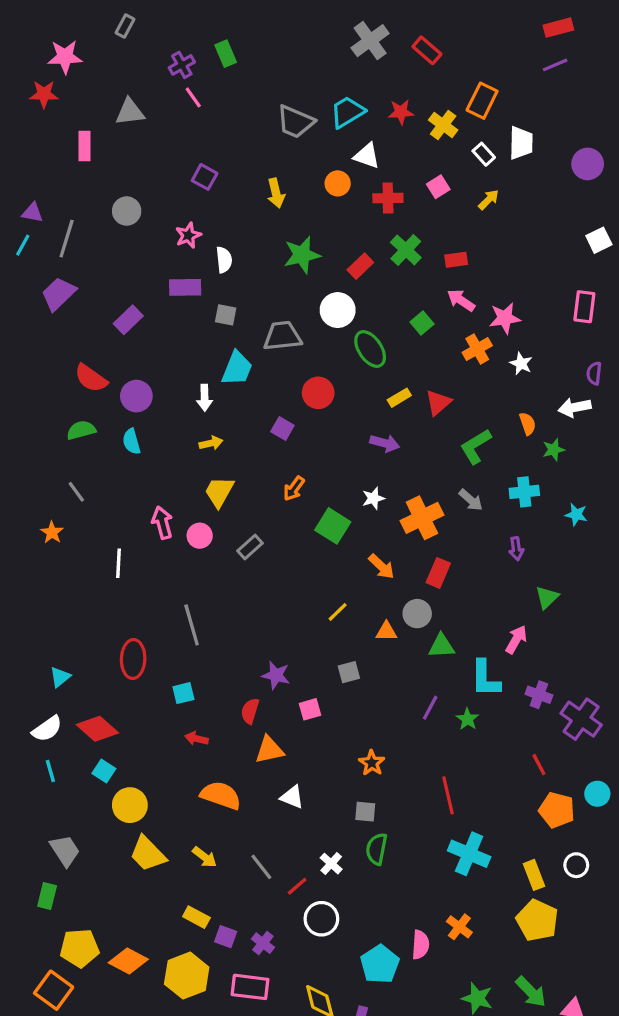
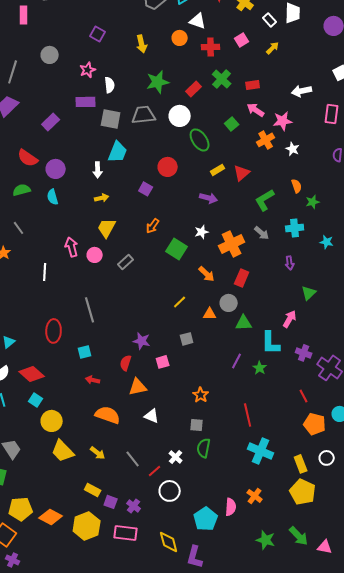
gray square: (226, 315) -> (111, 119), size x1.5
gray trapezoid: (282, 336) -> (144, 115), moved
white arrow: (575, 407) -> (302, 91), moved

